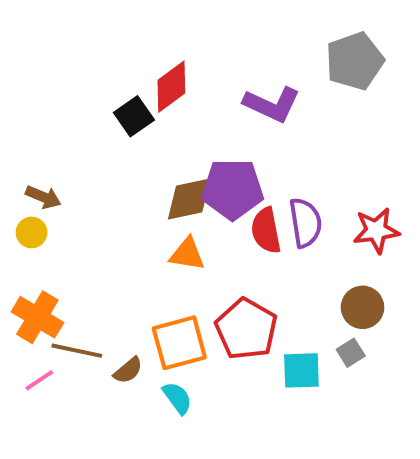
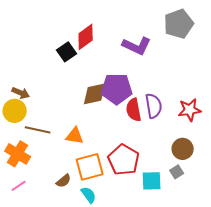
yellow circle: (32, 232) -> (15, 111), size x1.5
orange triangle: (187, 254) -> (75, 136), moved
brown line: (77, 351) -> (38, 130), moved

